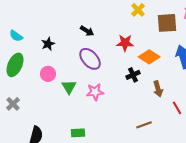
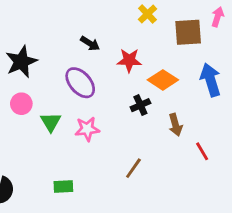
black arrow: (87, 31) -> (90, 43), moved
black star: (48, 44) -> (21, 62), size x1.6
brown line: (144, 125) -> (133, 168), moved, turned -35

